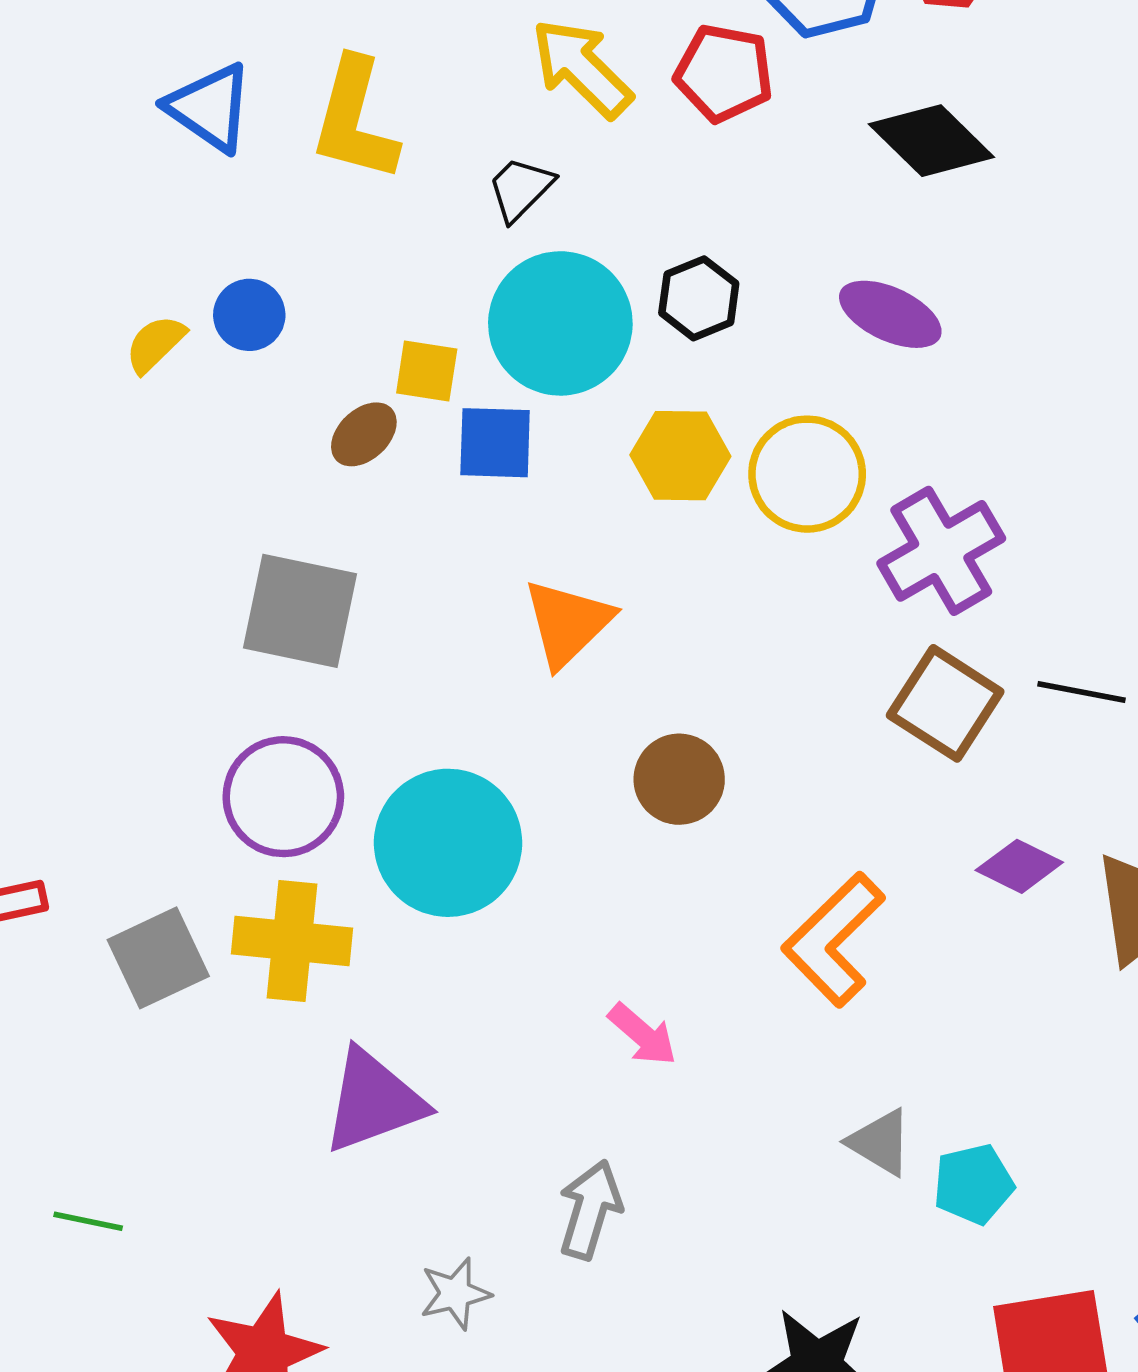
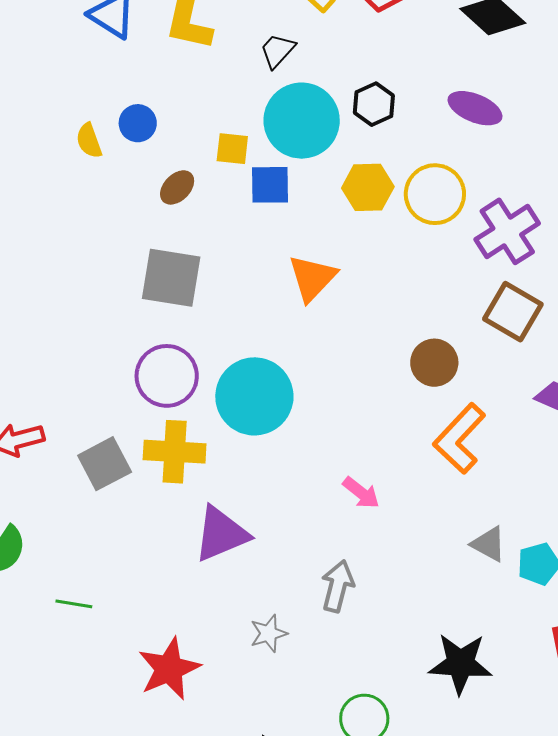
yellow semicircle: (155, 344) -> (89, 141), turned -63
brown ellipse: (364, 434) -> (177, 187), moved
brown circle: (679, 779) -> (434, 363), moved

